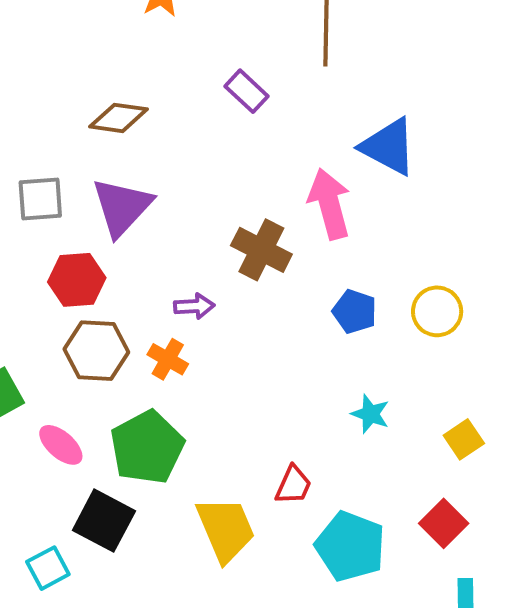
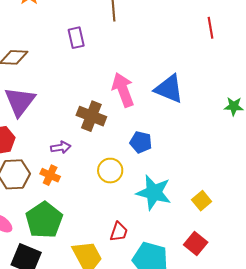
purple rectangle: (246, 91) -> (76, 38), turned 40
blue triangle: (389, 147) -> (169, 89), moved
yellow circle: (437, 311) -> (110, 171), moved
cyan star: (370, 414) -> (154, 193), size x1.8

